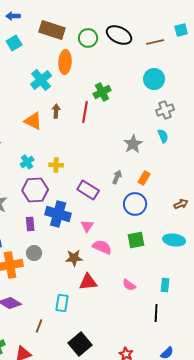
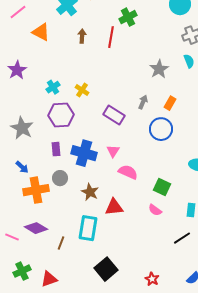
orange triangle: (33, 121) -> (41, 32), moved
yellow cross: (56, 165) -> (82, 90), turned 32
blue cross: (58, 214) -> (84, 153), moved
green square: (136, 240) -> (162, 187), moved, turned 36
brown star: (74, 258) -> (90, 192), moved, turned 30
cyan rectangle: (62, 303) -> (88, 228), size x1.4
black line: (156, 313) -> (182, 238), turned 54
brown line: (39, 326) -> (61, 243), moved

